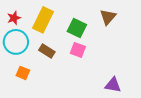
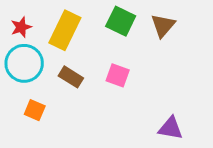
green square: (77, 28) -> (121, 21), moved

